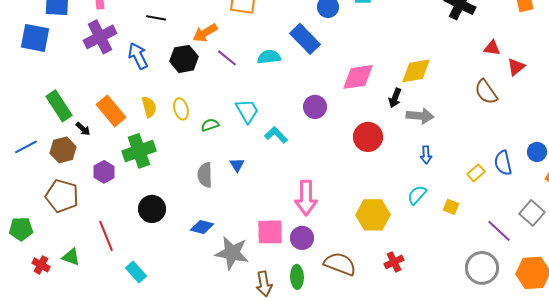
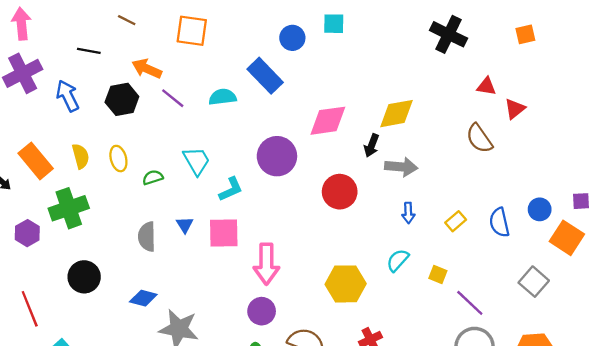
orange arrow: (205, 33) -> (147, 69), turned 55
purple circle: (315, 107) -> (277, 156), size x1.4
cyan L-shape: (276, 135) -> (231, 189), turned 110
yellow rectangle: (476, 173) -> (456, 221), moved
purple line: (499, 231) -> (470, 303), moved
pink square: (270, 232) -> (224, 233), moved

